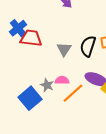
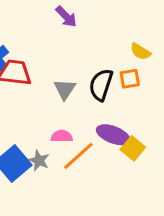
gray star: (47, 85) -> (39, 160), moved

